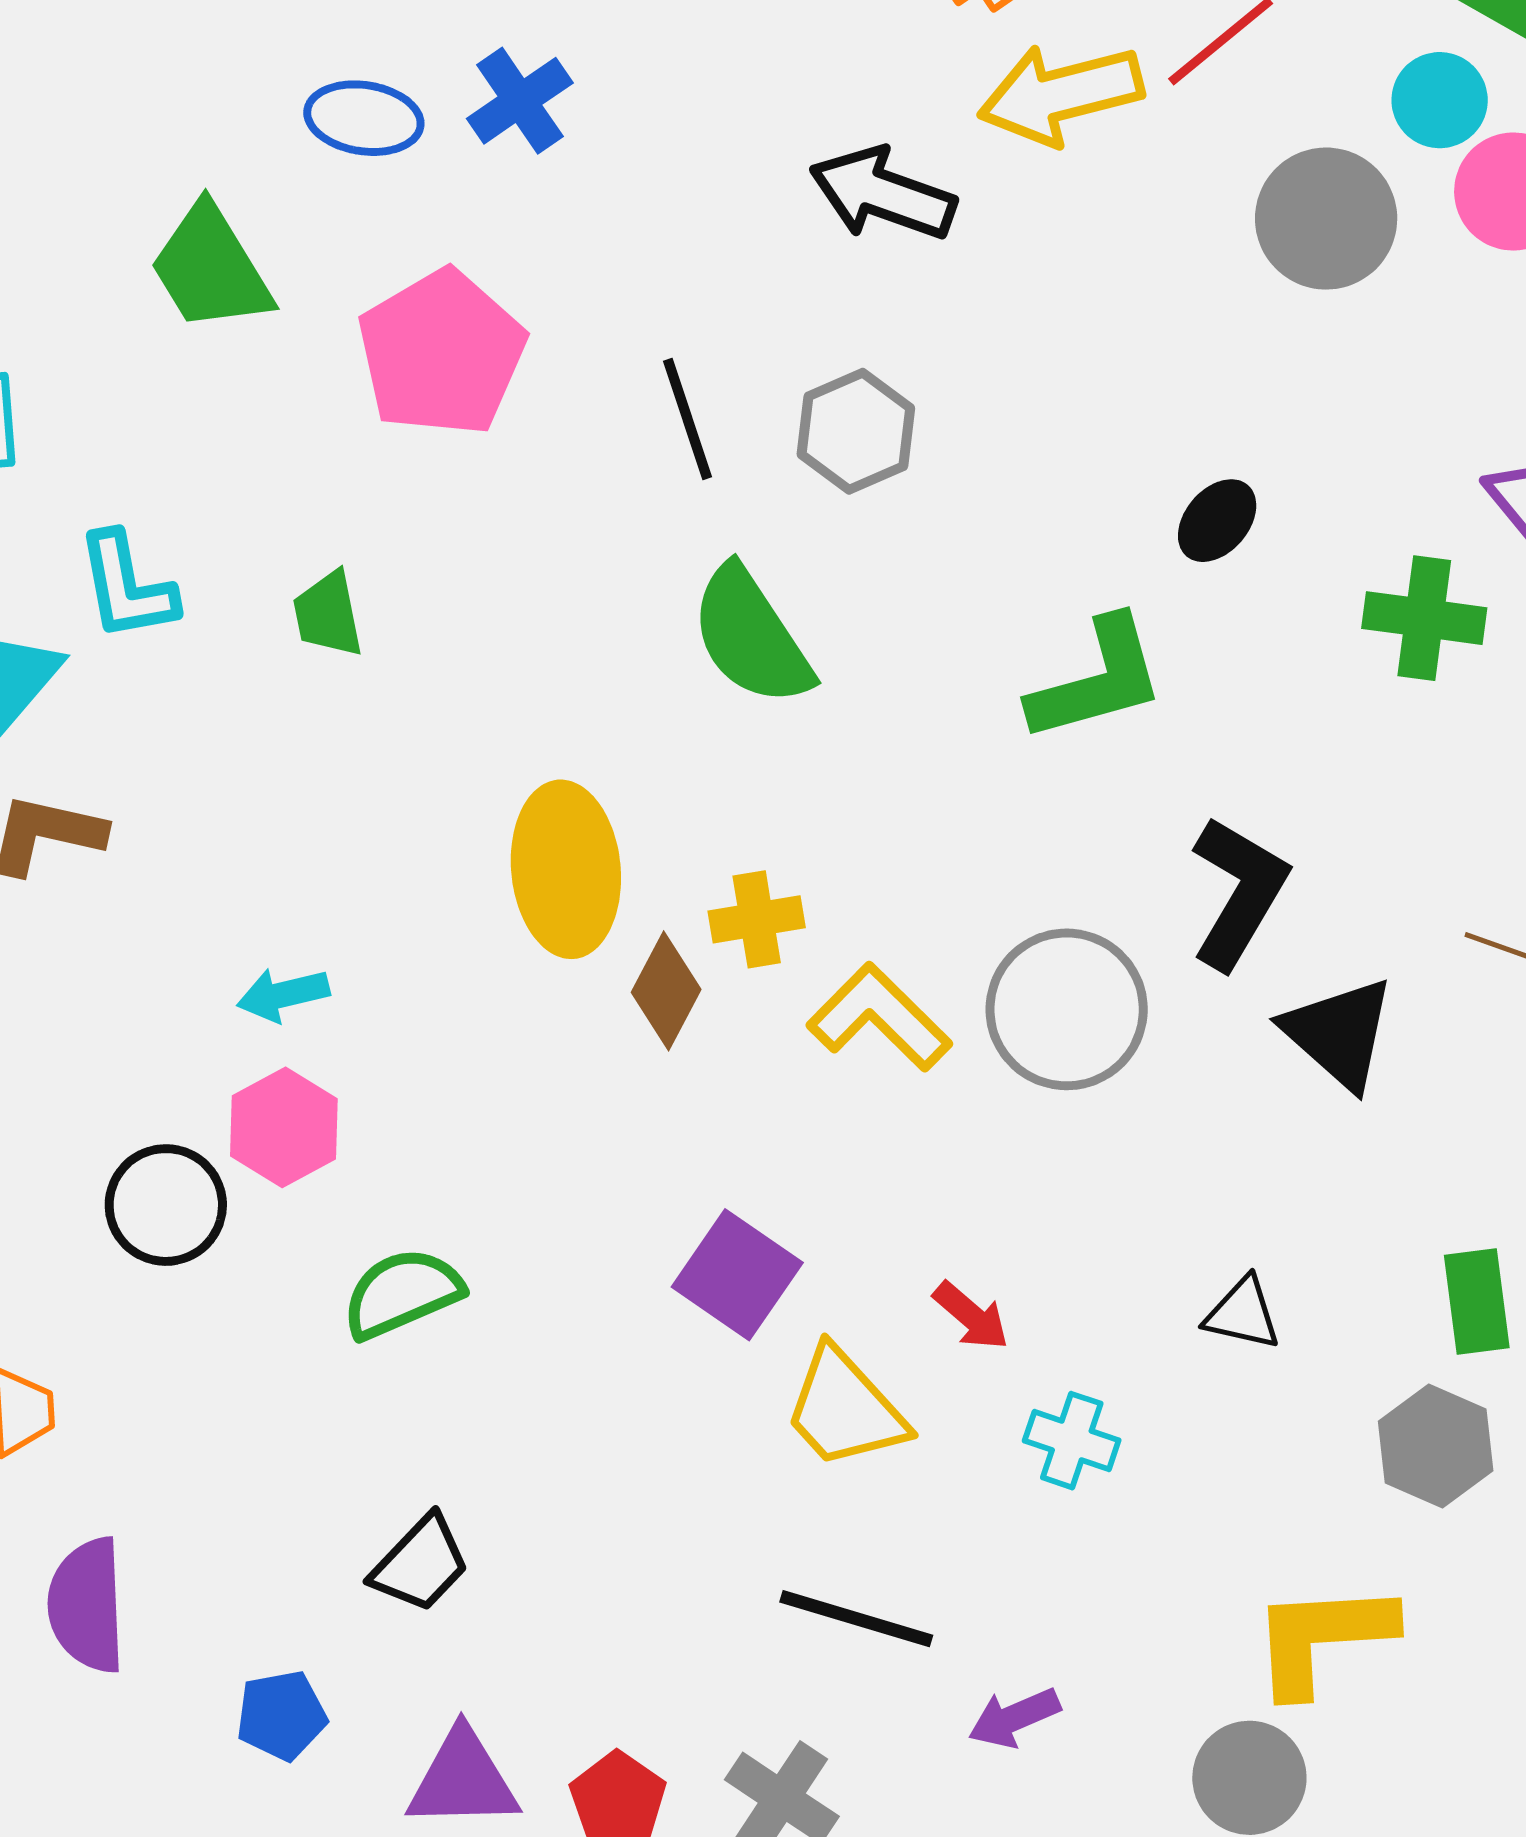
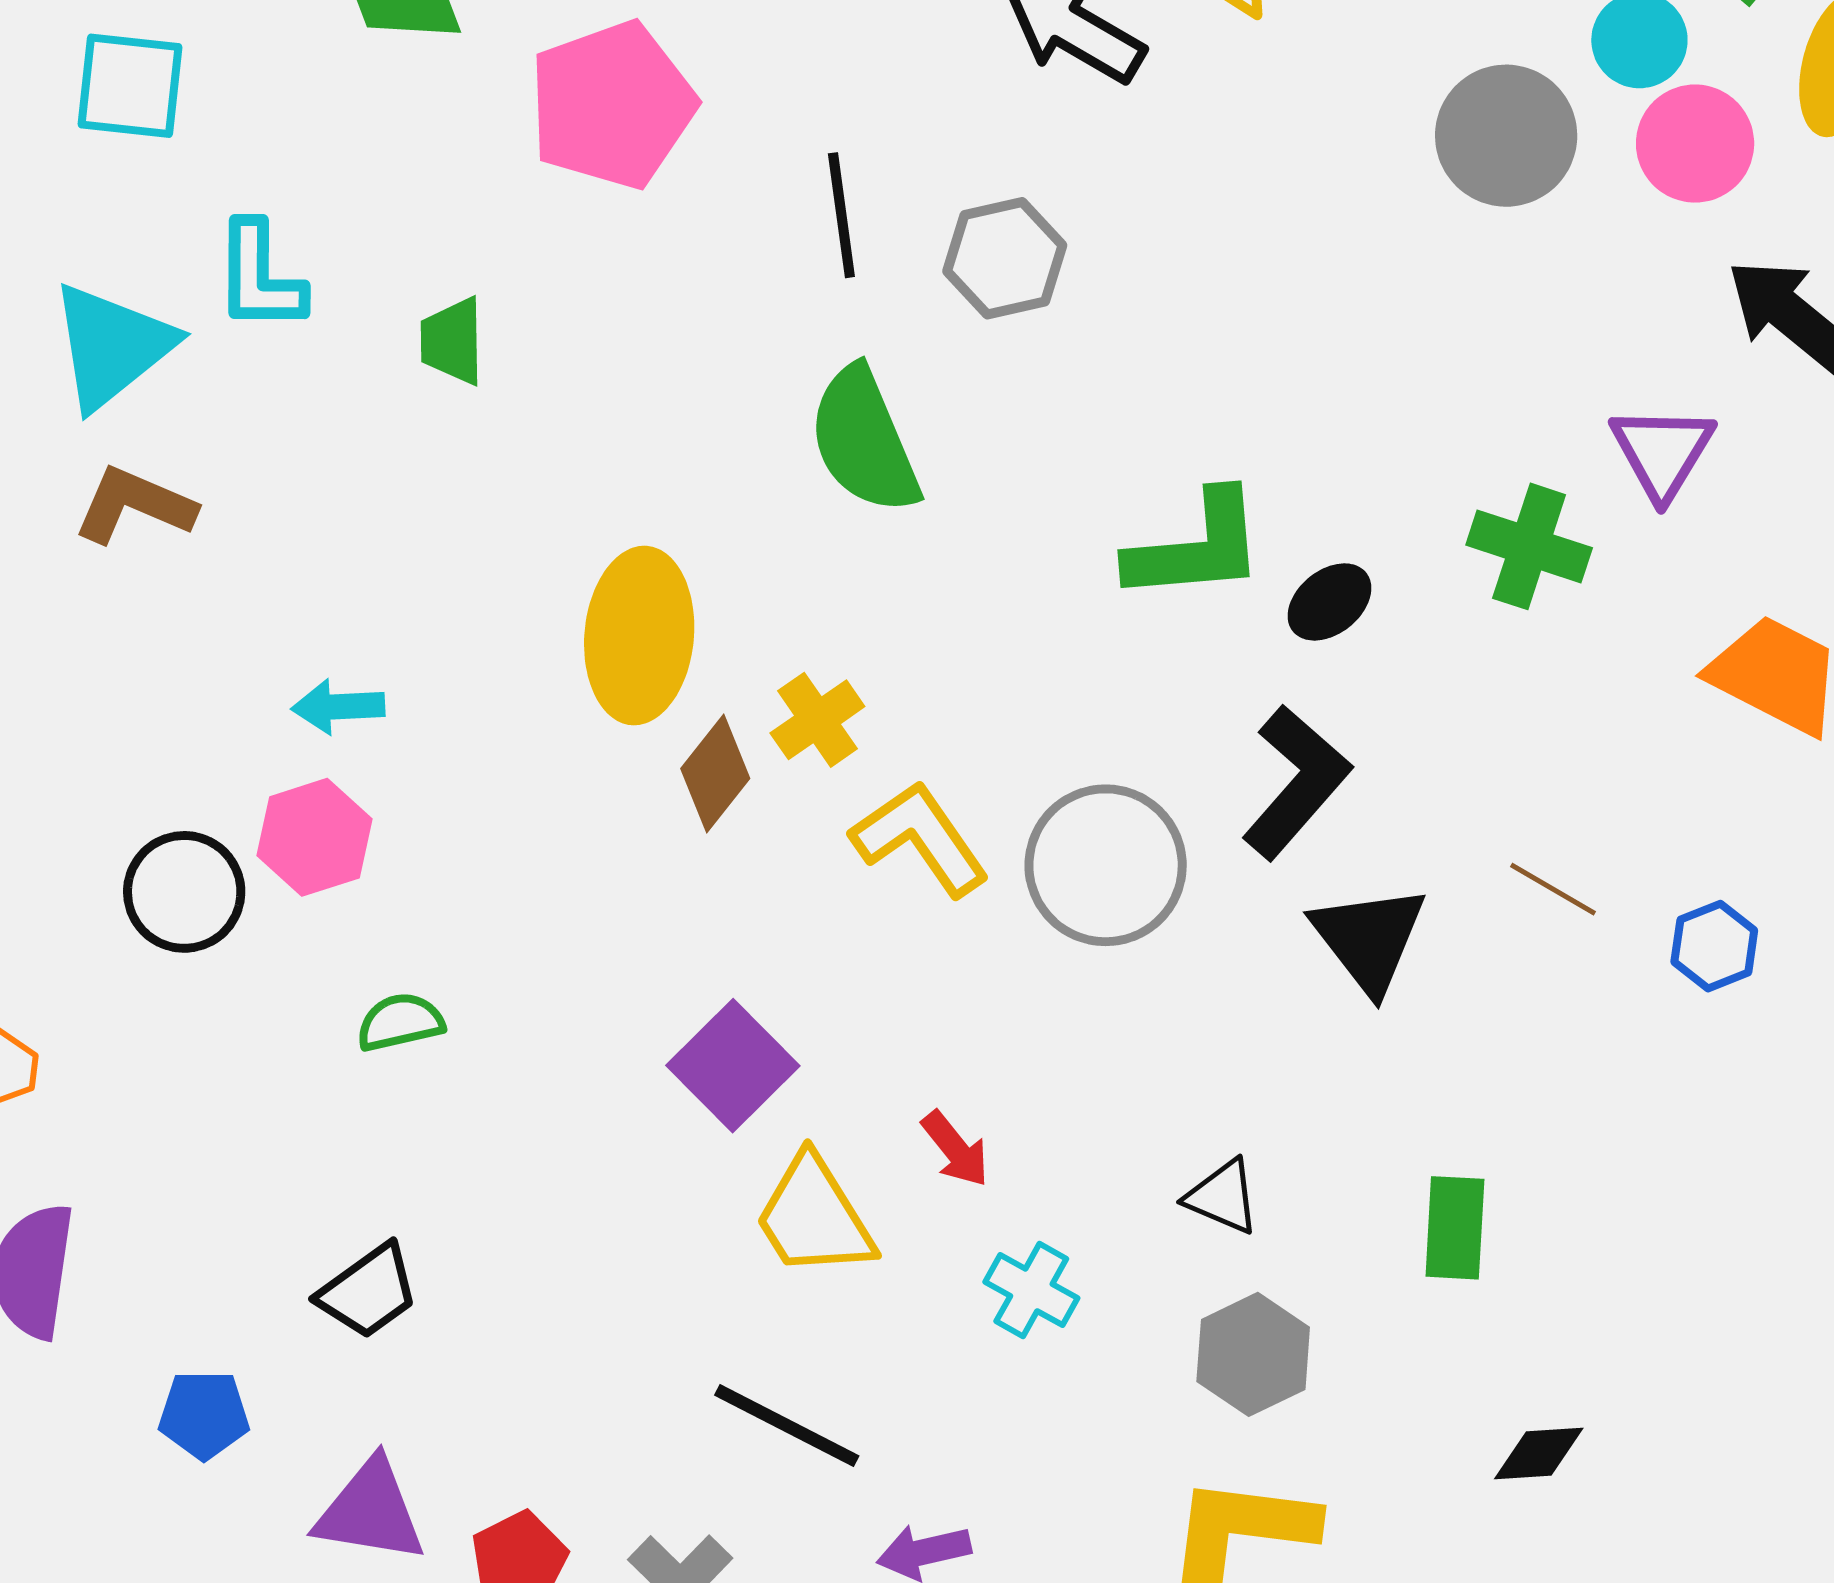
black ellipse: (1217, 521) -> (1329, 602), moved
yellow cross: (757, 919) -> (817, 720), turned -36
green semicircle: (402, 1293) -> (400, 1022), size x0.7
gray hexagon: (1436, 1446) -> (1253, 1354), moved

